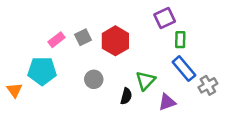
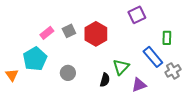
green rectangle: (180, 40) -> (167, 38), moved
cyan pentagon: (42, 71) -> (35, 59), turned -30
gray circle: (94, 79) -> (68, 73), moved

